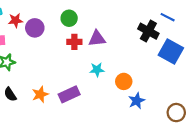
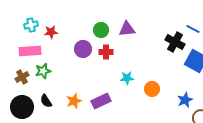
purple circle: (35, 28) -> (83, 49), moved
purple triangle: (97, 39) -> (127, 29), moved
blue star: (137, 101) -> (185, 100), moved

